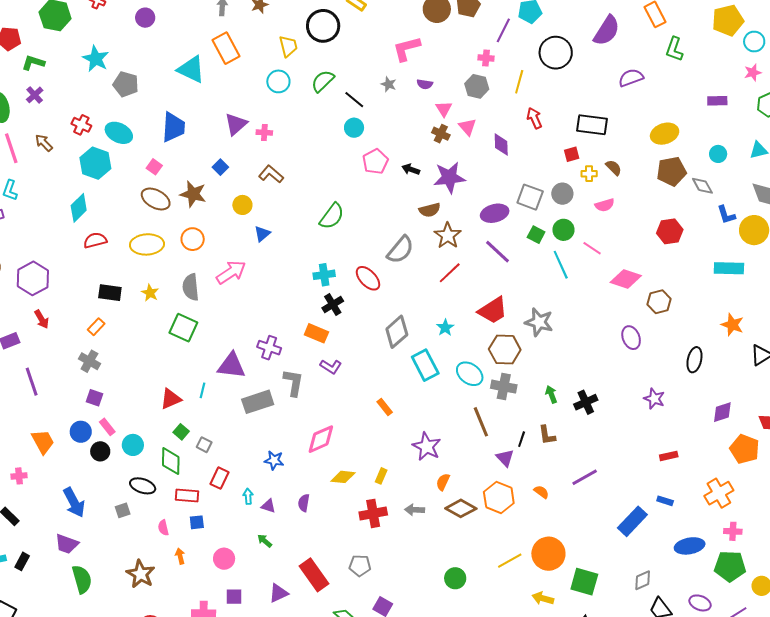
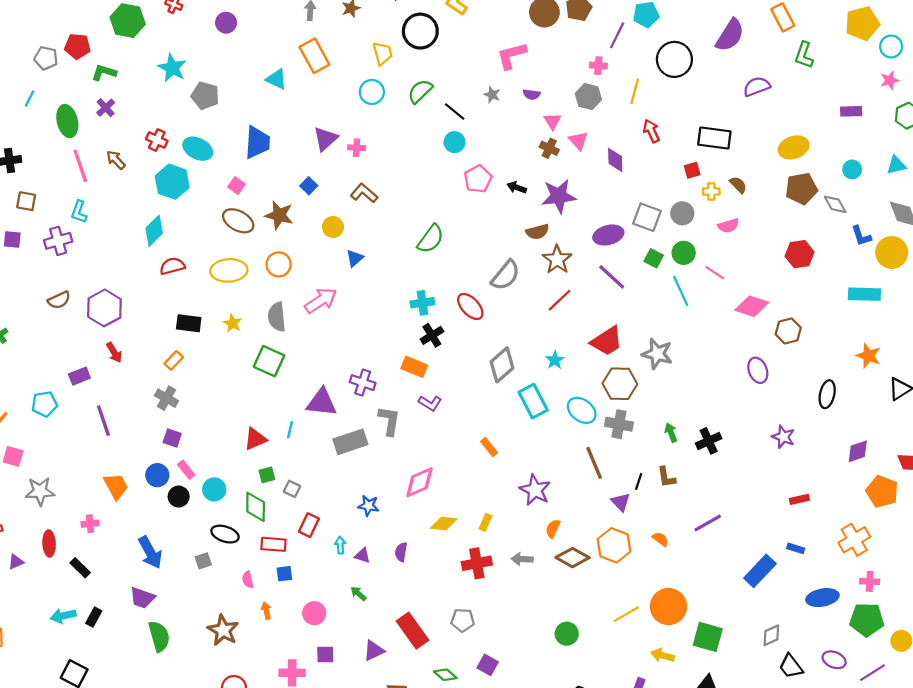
cyan triangle: (191, 69) -> (276, 79), size x0.7
green square: (181, 432) -> (267, 475), turned 35

